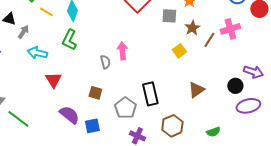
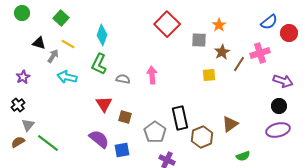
yellow line: (46, 12) -> (68, 44), moved
yellow square: (179, 51) -> (209, 75), turned 32
gray semicircle: (105, 62) -> (123, 79), moved, turned -64
purple arrow: (253, 72) -> (283, 81), moved
red triangle: (53, 80) -> (104, 104), moved
black circle: (235, 86) -> (279, 106), moved
brown triangle: (196, 90) -> (230, 124), moved
brown hexagon: (172, 126) -> (202, 137), moved

